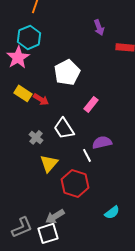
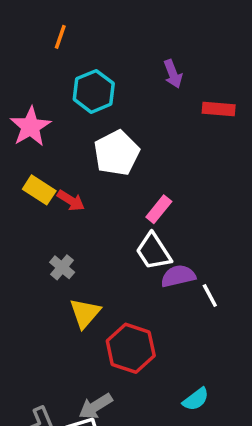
cyan hexagon: (29, 37) -> (94, 91), moved
white trapezoid: (64, 128) -> (154, 252), moved
white line: (87, 155) -> (210, 295), moved

